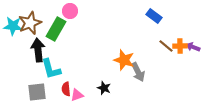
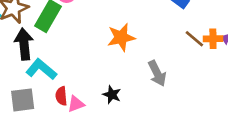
orange star: (124, 60) -> (121, 37), moved, turned -30
cyan L-shape: (51, 69) -> (41, 69), turned 145

